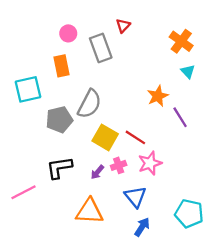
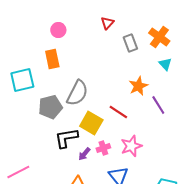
gray rectangle: (101, 48) -> (130, 43), moved, size x0.7
red line: (135, 137) -> (118, 112), moved
black L-shape: (59, 168) -> (66, 138), moved

